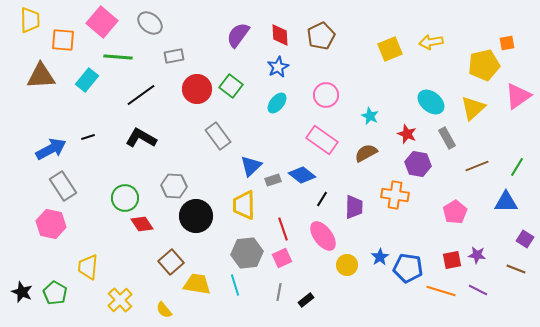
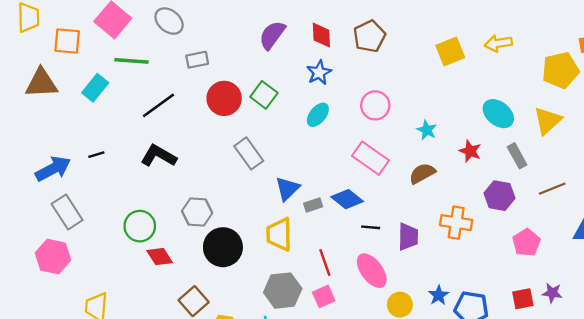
purple hexagon: (418, 164) -> (499, 196), moved
black line: (322, 199) -> (371, 227), turned 63

